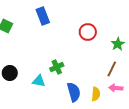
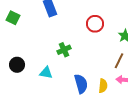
green cross: (57, 67) -> (64, 50), moved

